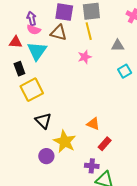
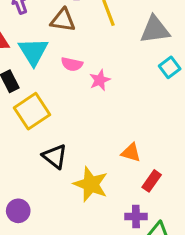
pink semicircle: (34, 30) -> (72, 64), moved
gray triangle: (118, 46) -> (155, 30), size x1.5
pink star: (85, 57) -> (100, 80), moved
purple circle: (46, 156) -> (18, 211), moved

